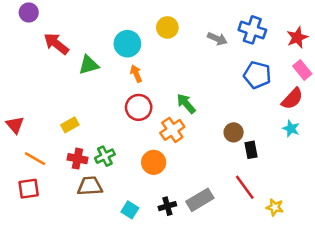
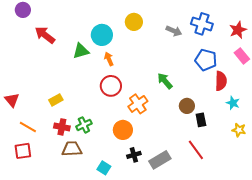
green triangle: (89, 65) -> (81, 51), moved
red semicircle: (292, 99) -> (221, 81), moved, turned -42
green arrow: (186, 104) -> (165, 81), moved
black cross: (167, 206) -> (134, 155), moved
yellow star: (275, 207) -> (239, 130), moved

